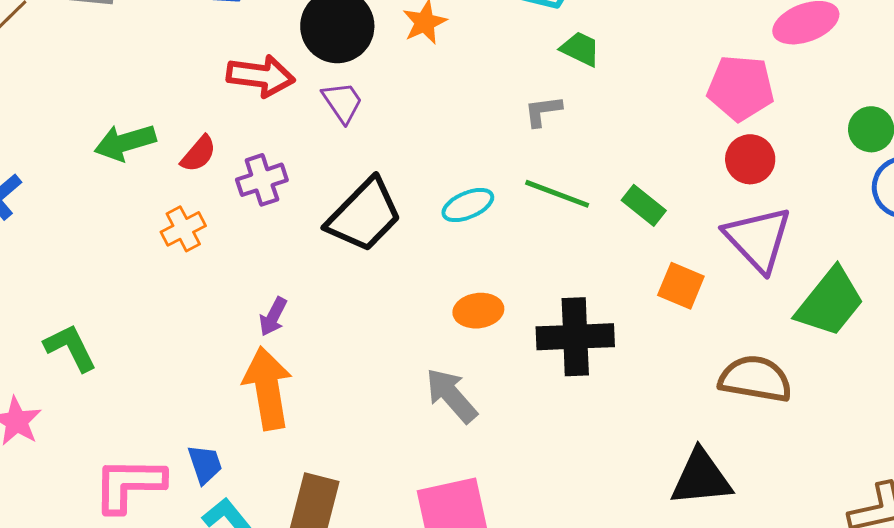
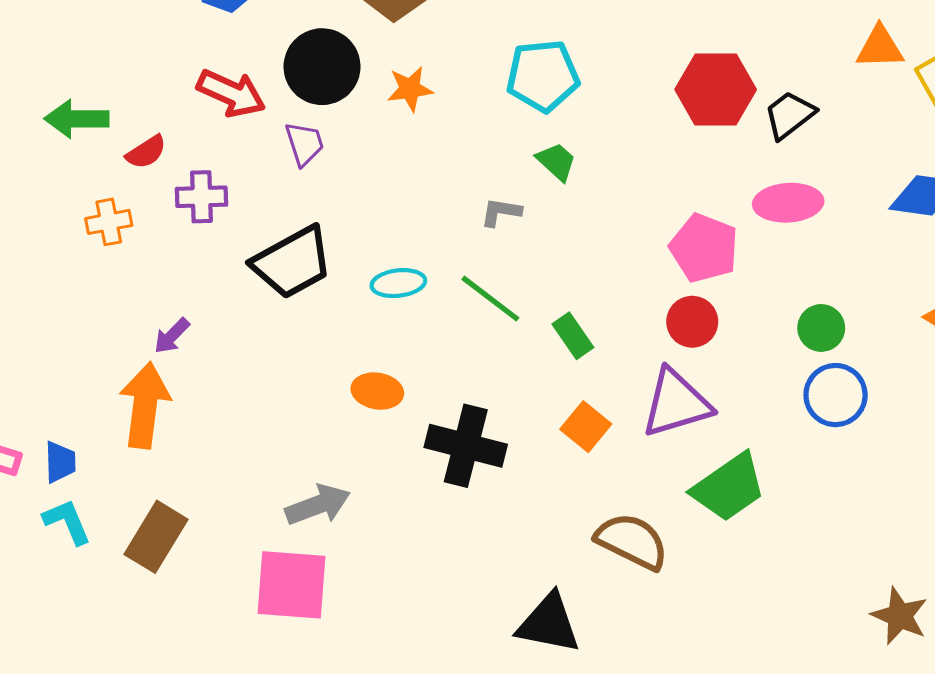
purple triangle: (758, 239) -> (676, 403), turned 40
gray arrow: (451, 395) -> (318, 505), moved, turned 94

